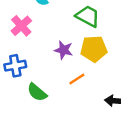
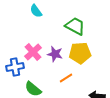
pink cross: (21, 26) -> (33, 52), moved

